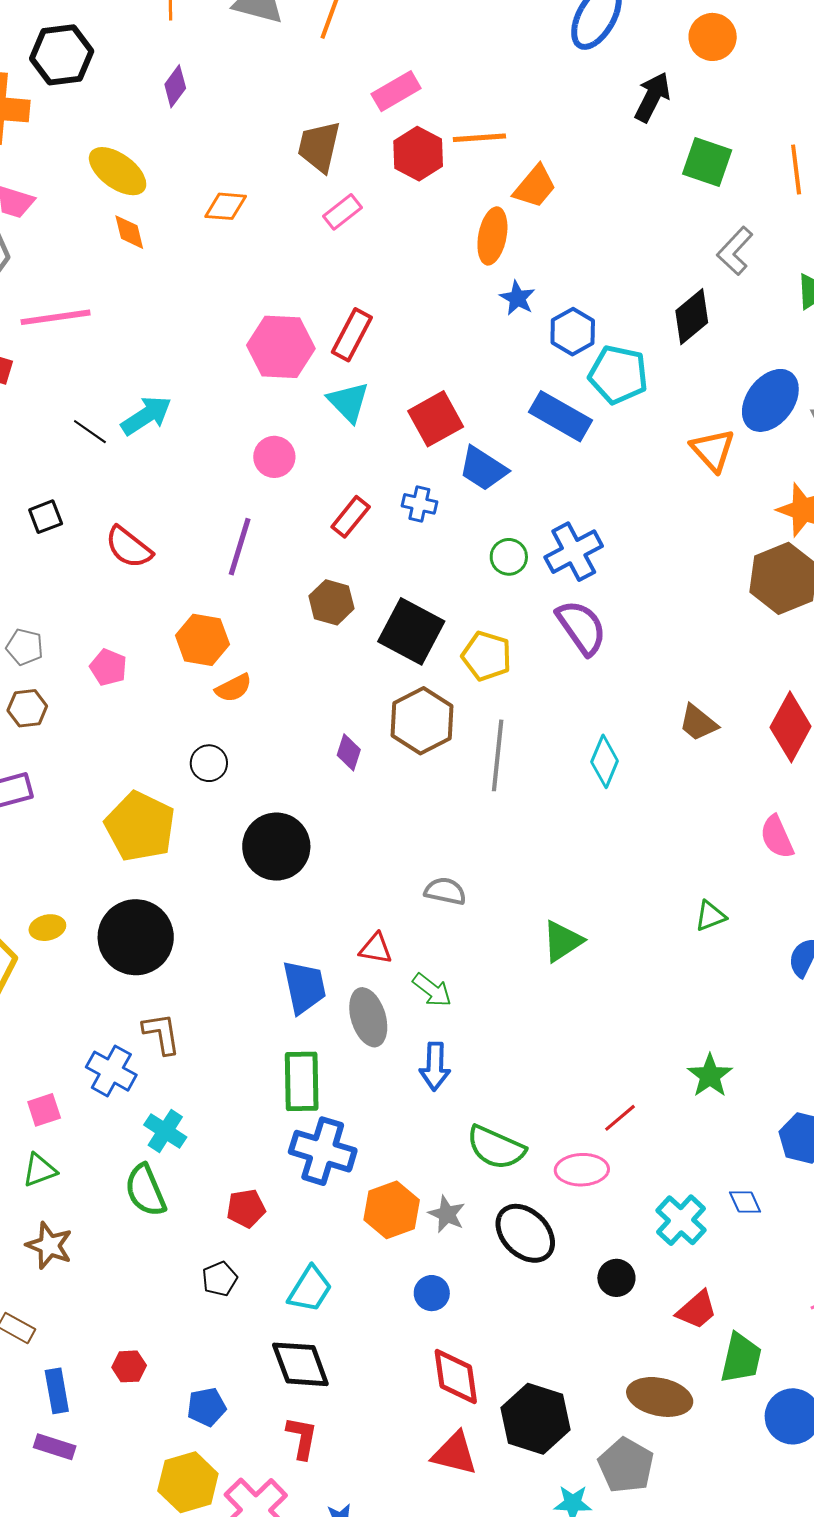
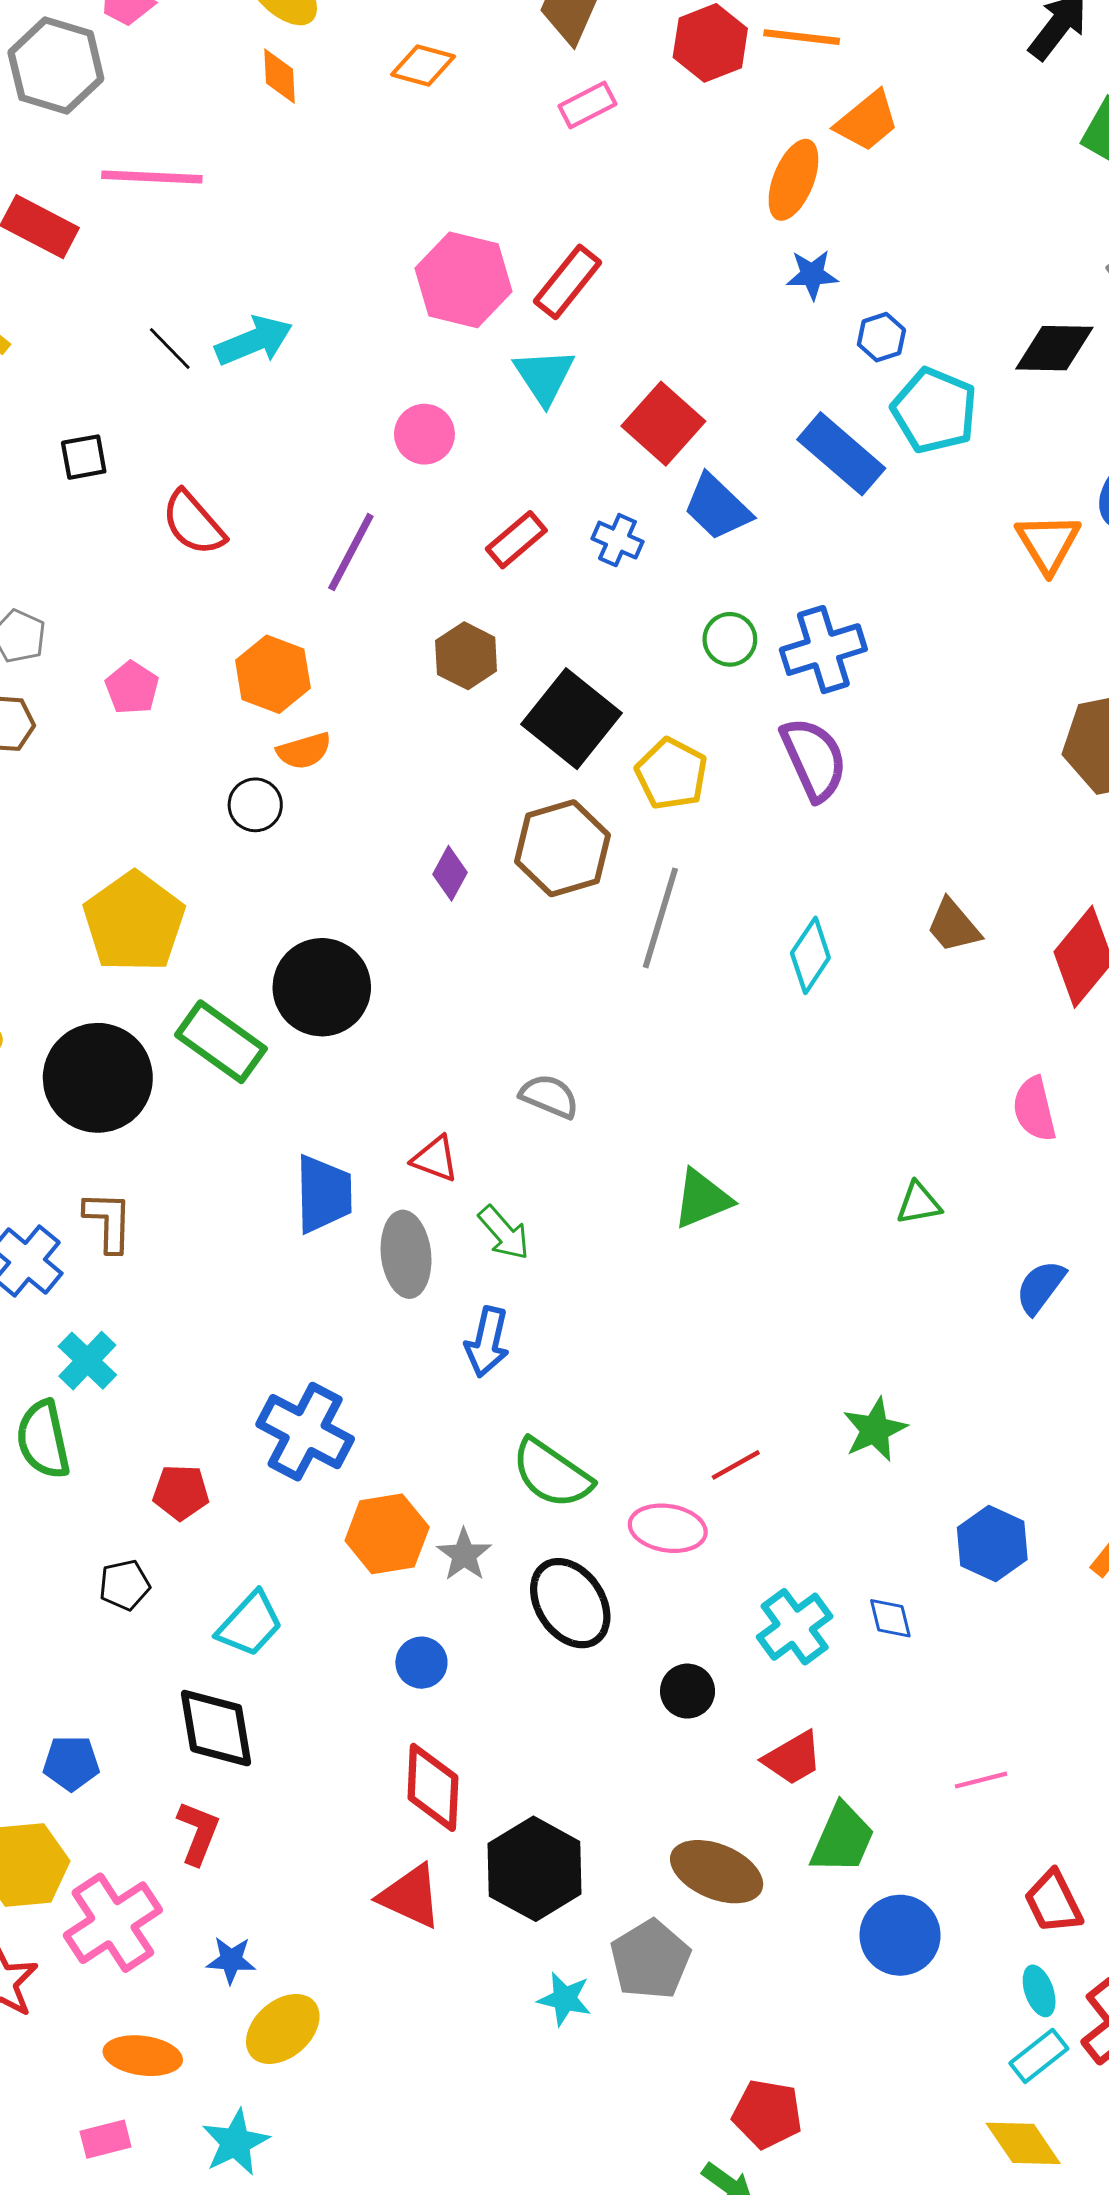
blue star: (517, 298) -> (812, 275), turned 30
black diamond: (692, 317) -> (1054, 348), turned 30
blue hexagon: (573, 332) -> (881, 337), size x0.7
red square: (436, 419) -> (663, 424), turned -30
black circle: (209, 763) -> (255, 805), moved
green rectangle: (302, 1081) -> (221, 1042), moved, turned -64

